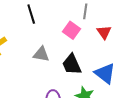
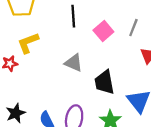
pink square: (71, 30) -> (103, 31), moved

